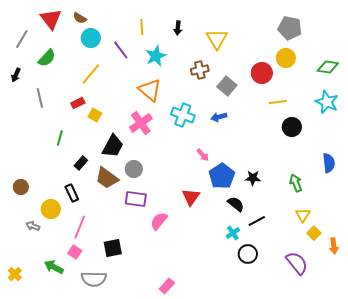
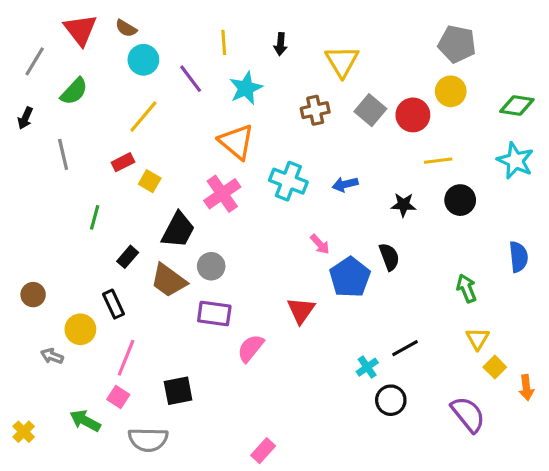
gray square: (227, 86) -> (370, 110), moved
black star: (253, 178) -> (403, 205), moved
black semicircle: (236, 204) -> (389, 257), moved, turned 30

